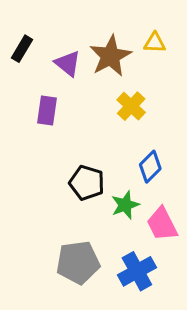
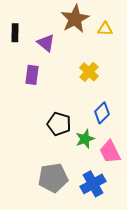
black rectangle: (22, 49) -> (15, 33), turned -30
brown star: (110, 56) -> (75, 19), moved

